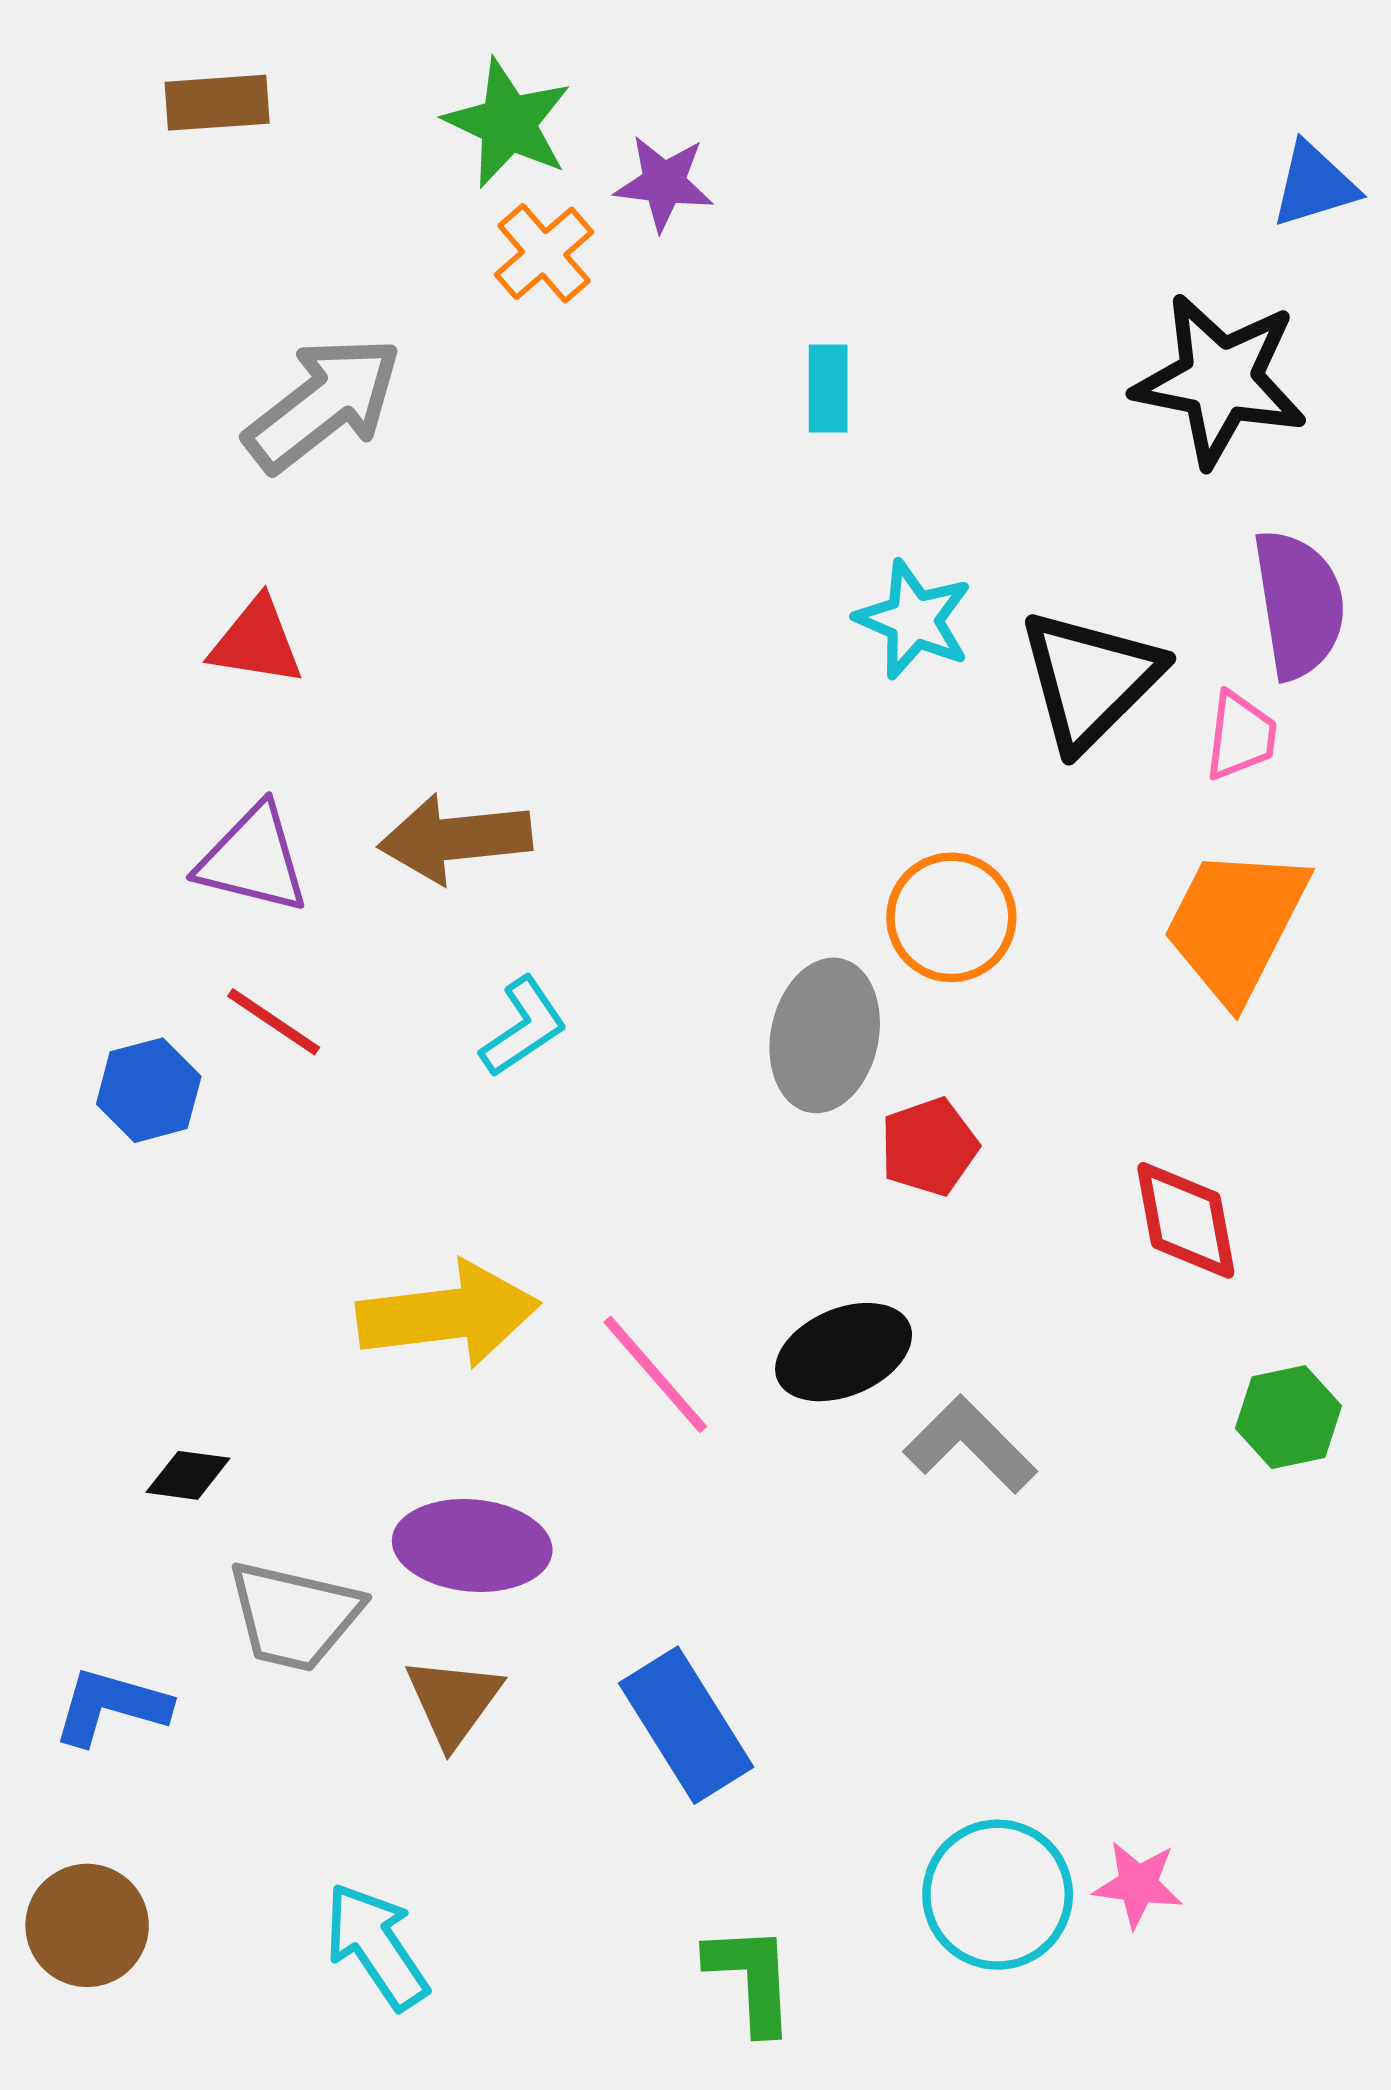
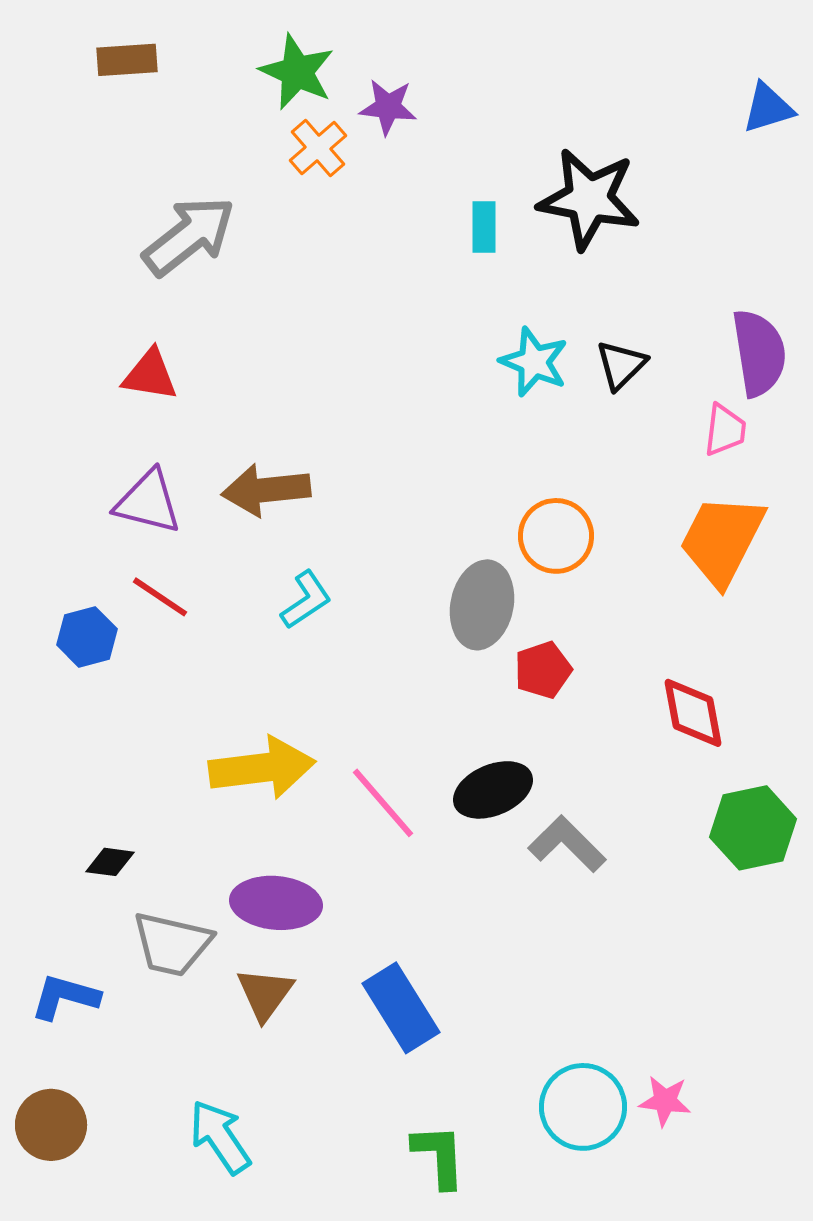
black star: (1220, 380) -> (589, 199), moved
black triangle: (1090, 679) -> (621, 365), moved, size x0.6
green hexagon: (1289, 1417) -> (753, 828), size x1.4

